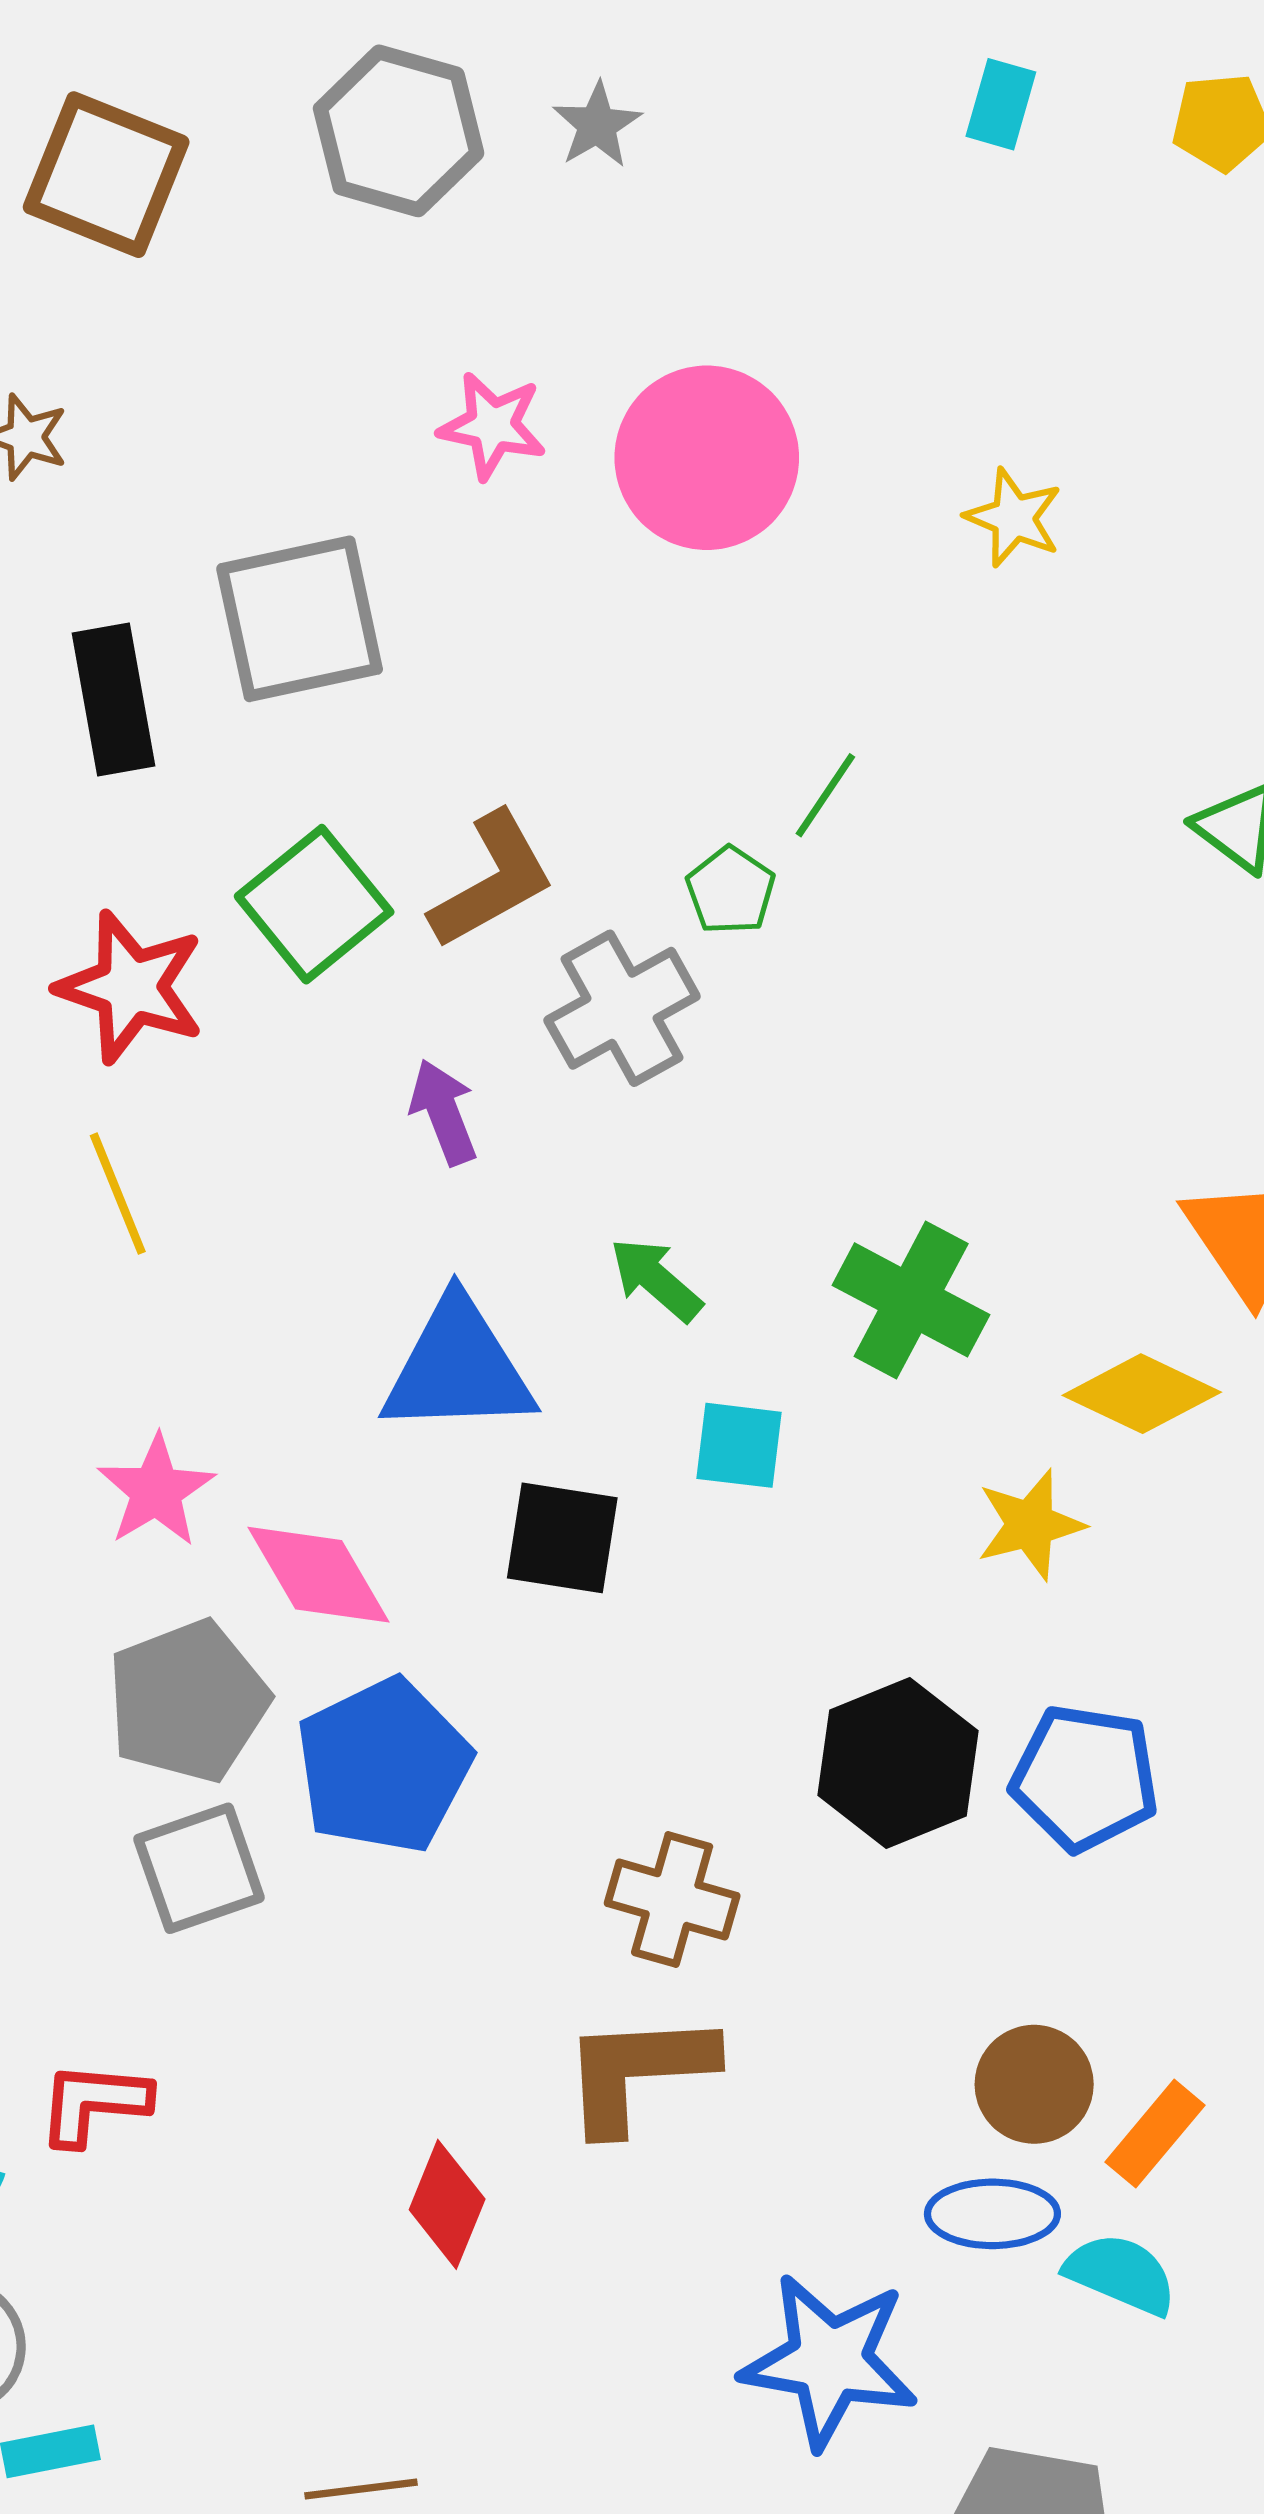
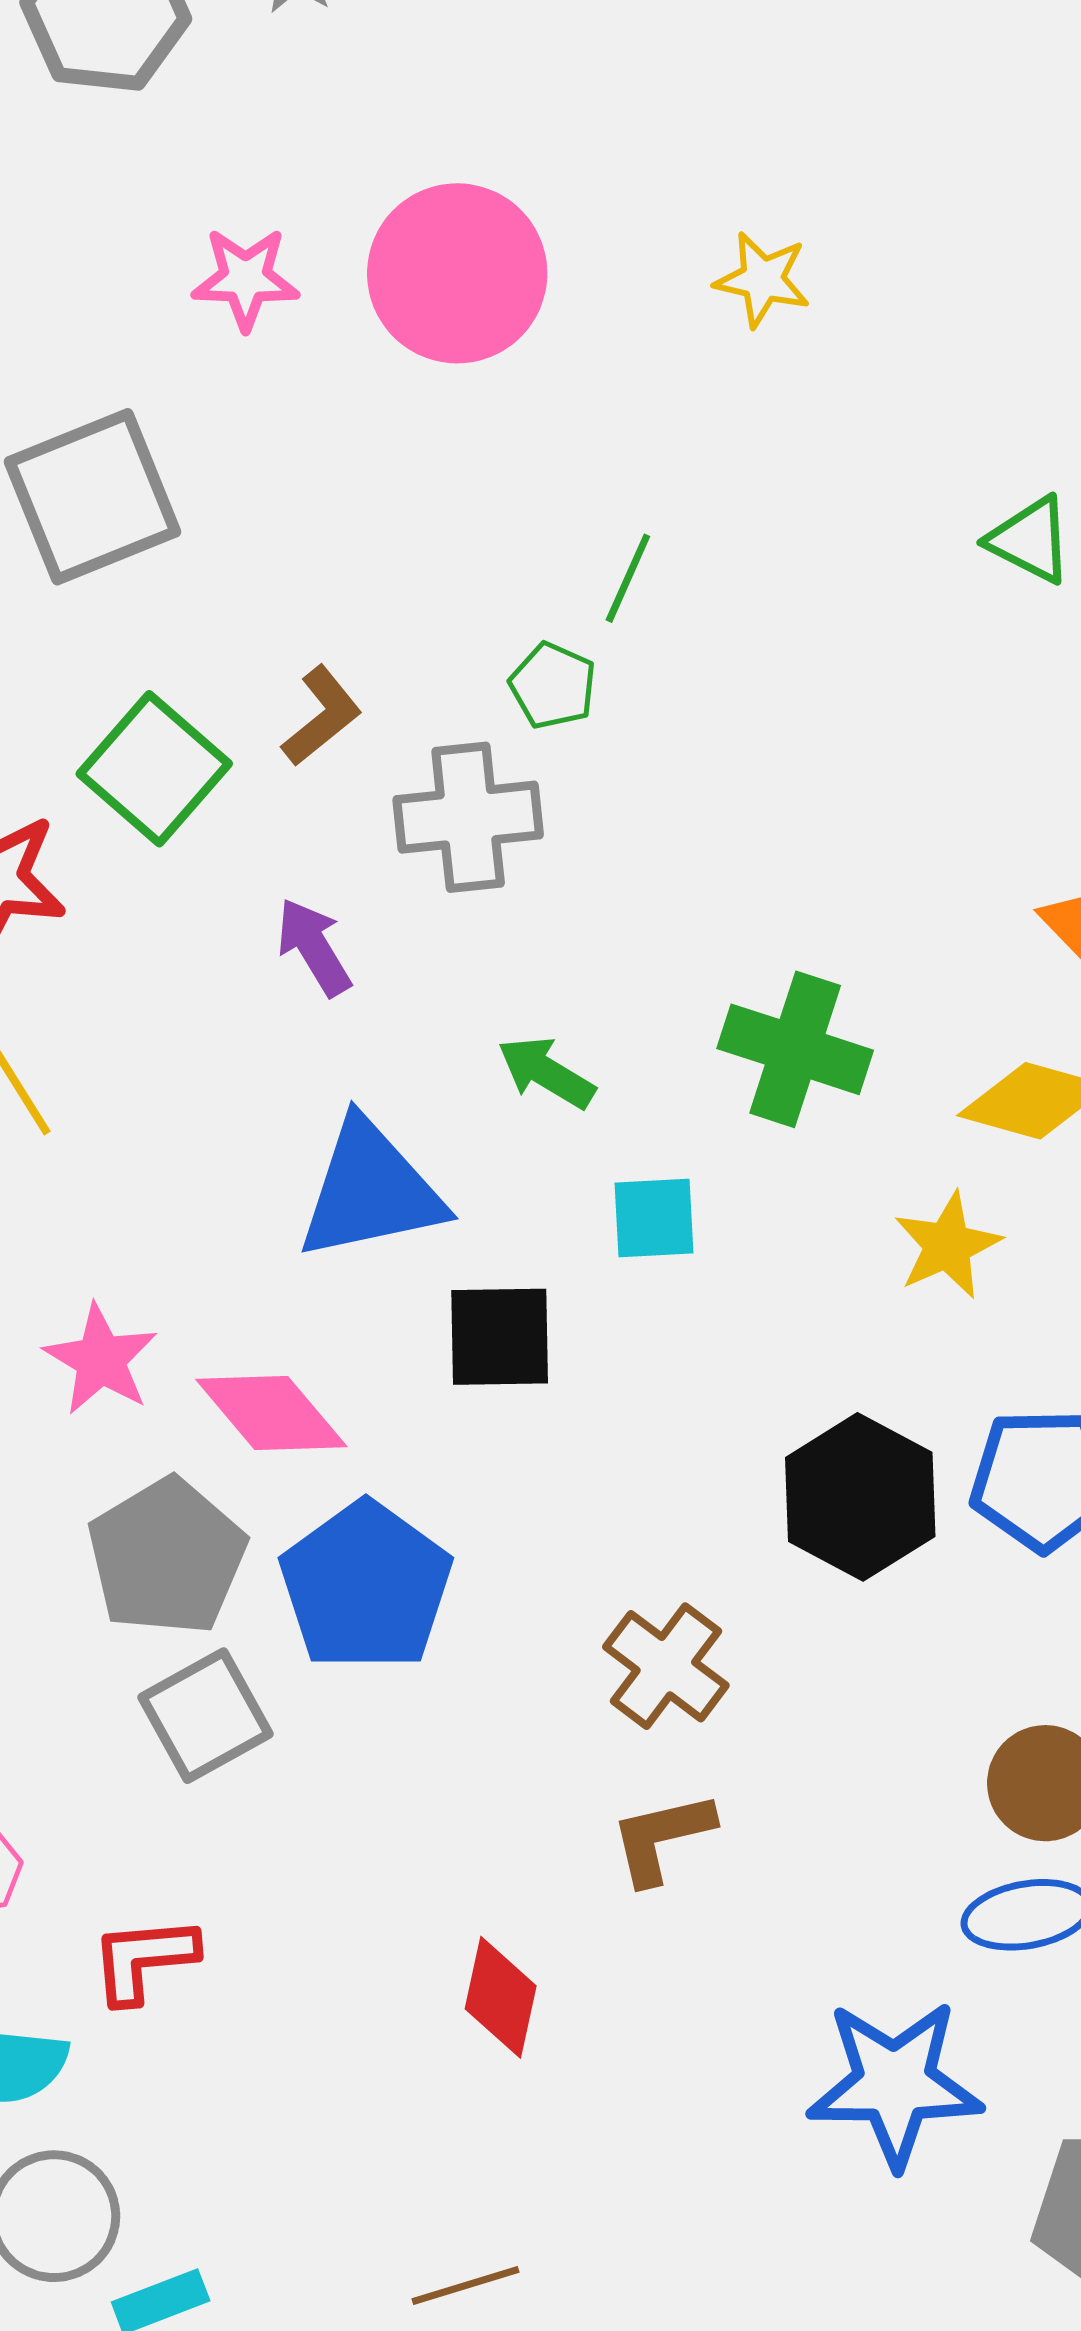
brown L-shape: (492, 880) -> (322, 716), size x0.7
gray cross: (622, 1008) -> (468, 817), turned 33
brown cross: (672, 1900) -> (666, 1666), turned 31
brown L-shape: (638, 2072) -> (662, 1838), size x0.7

